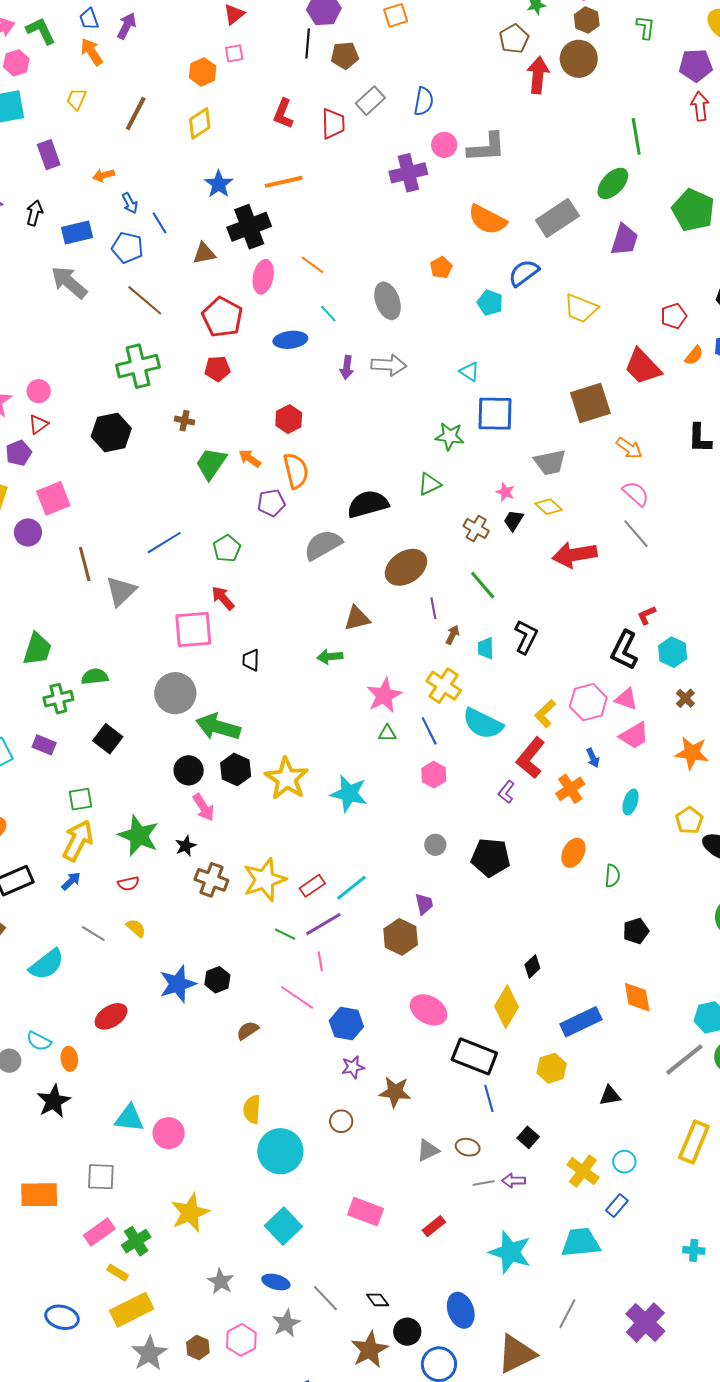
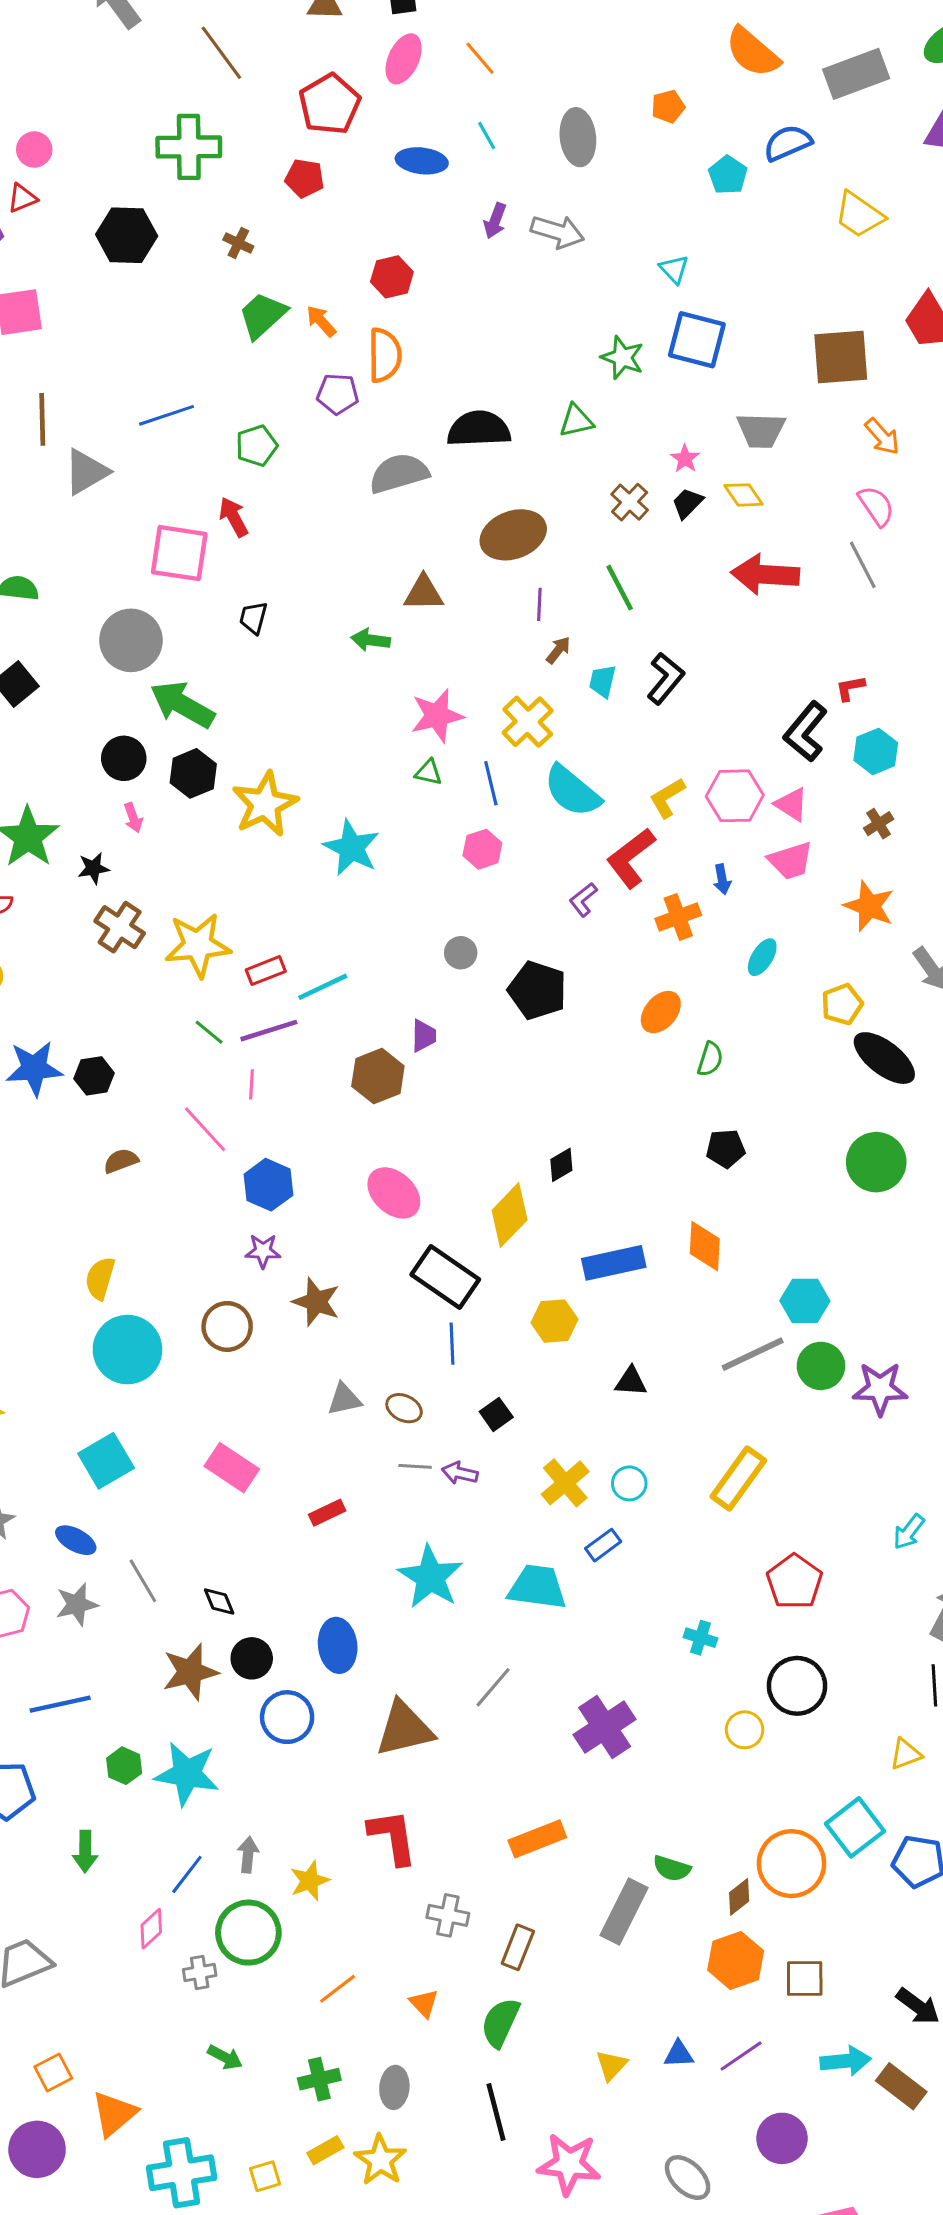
pink arrow: (204, 807) -> (133, 818), size x0.7
brown circle: (341, 1121) -> (227, 1326), size x1.4

